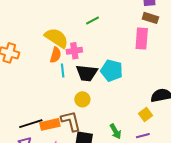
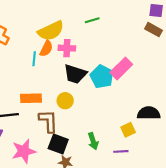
yellow semicircle: (57, 38) -> (51, 31), turned 110
pink rectangle: (142, 39) -> (121, 68), moved, turned 30
cyan line: (63, 71) -> (34, 59), moved
orange rectangle: (50, 124) -> (31, 98), moved

